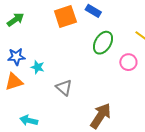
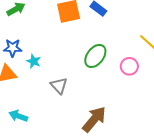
green ellipse: (103, 43) -> (95, 56), moved

